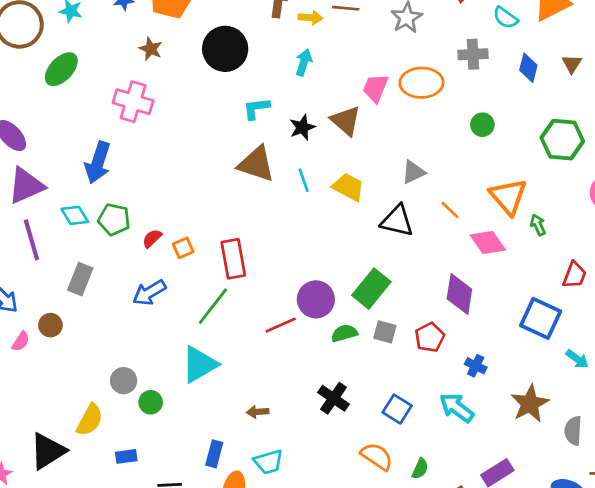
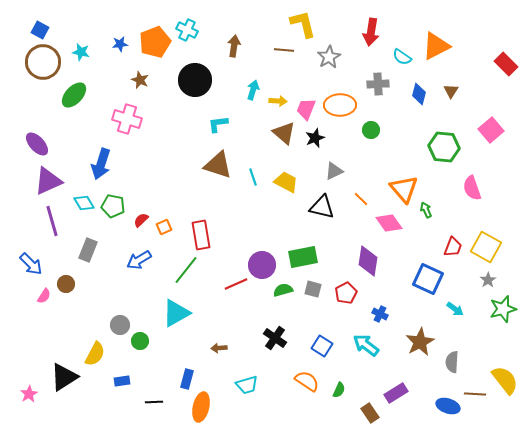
yellow arrow: (310, 18) -> (278, 101), moved
green circle: (482, 125) -> (371, 130), moved
black star: (302, 127) -> (315, 138), moved
green rectangle: (371, 289) -> (303, 257), turned 40
cyan trapezoid: (268, 462) -> (247, 385), moved

